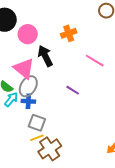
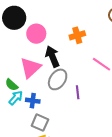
pink triangle: (24, 68) -> (31, 68), turned 35
gray ellipse: (28, 86) -> (58, 79), moved
purple line: (73, 90) -> (78, 92), turned 48

